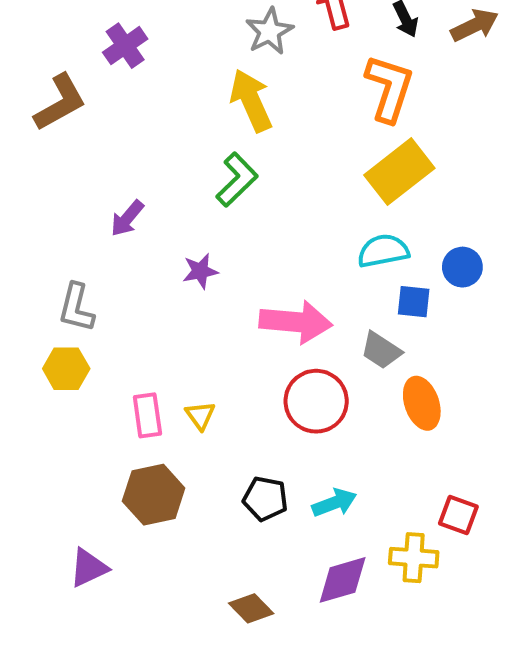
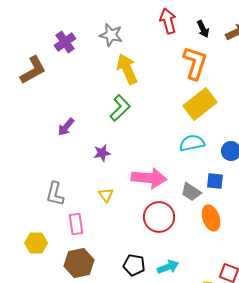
gray star: (269, 31) -> (111, 35), moved, turned -30
blue square: (414, 302) -> (215, 181), moved
gray L-shape: (76, 308) -> (55, 194), moved
yellow hexagon: (66, 369) -> (36, 243), moved
yellow triangle: (200, 415) -> (106, 195), moved

